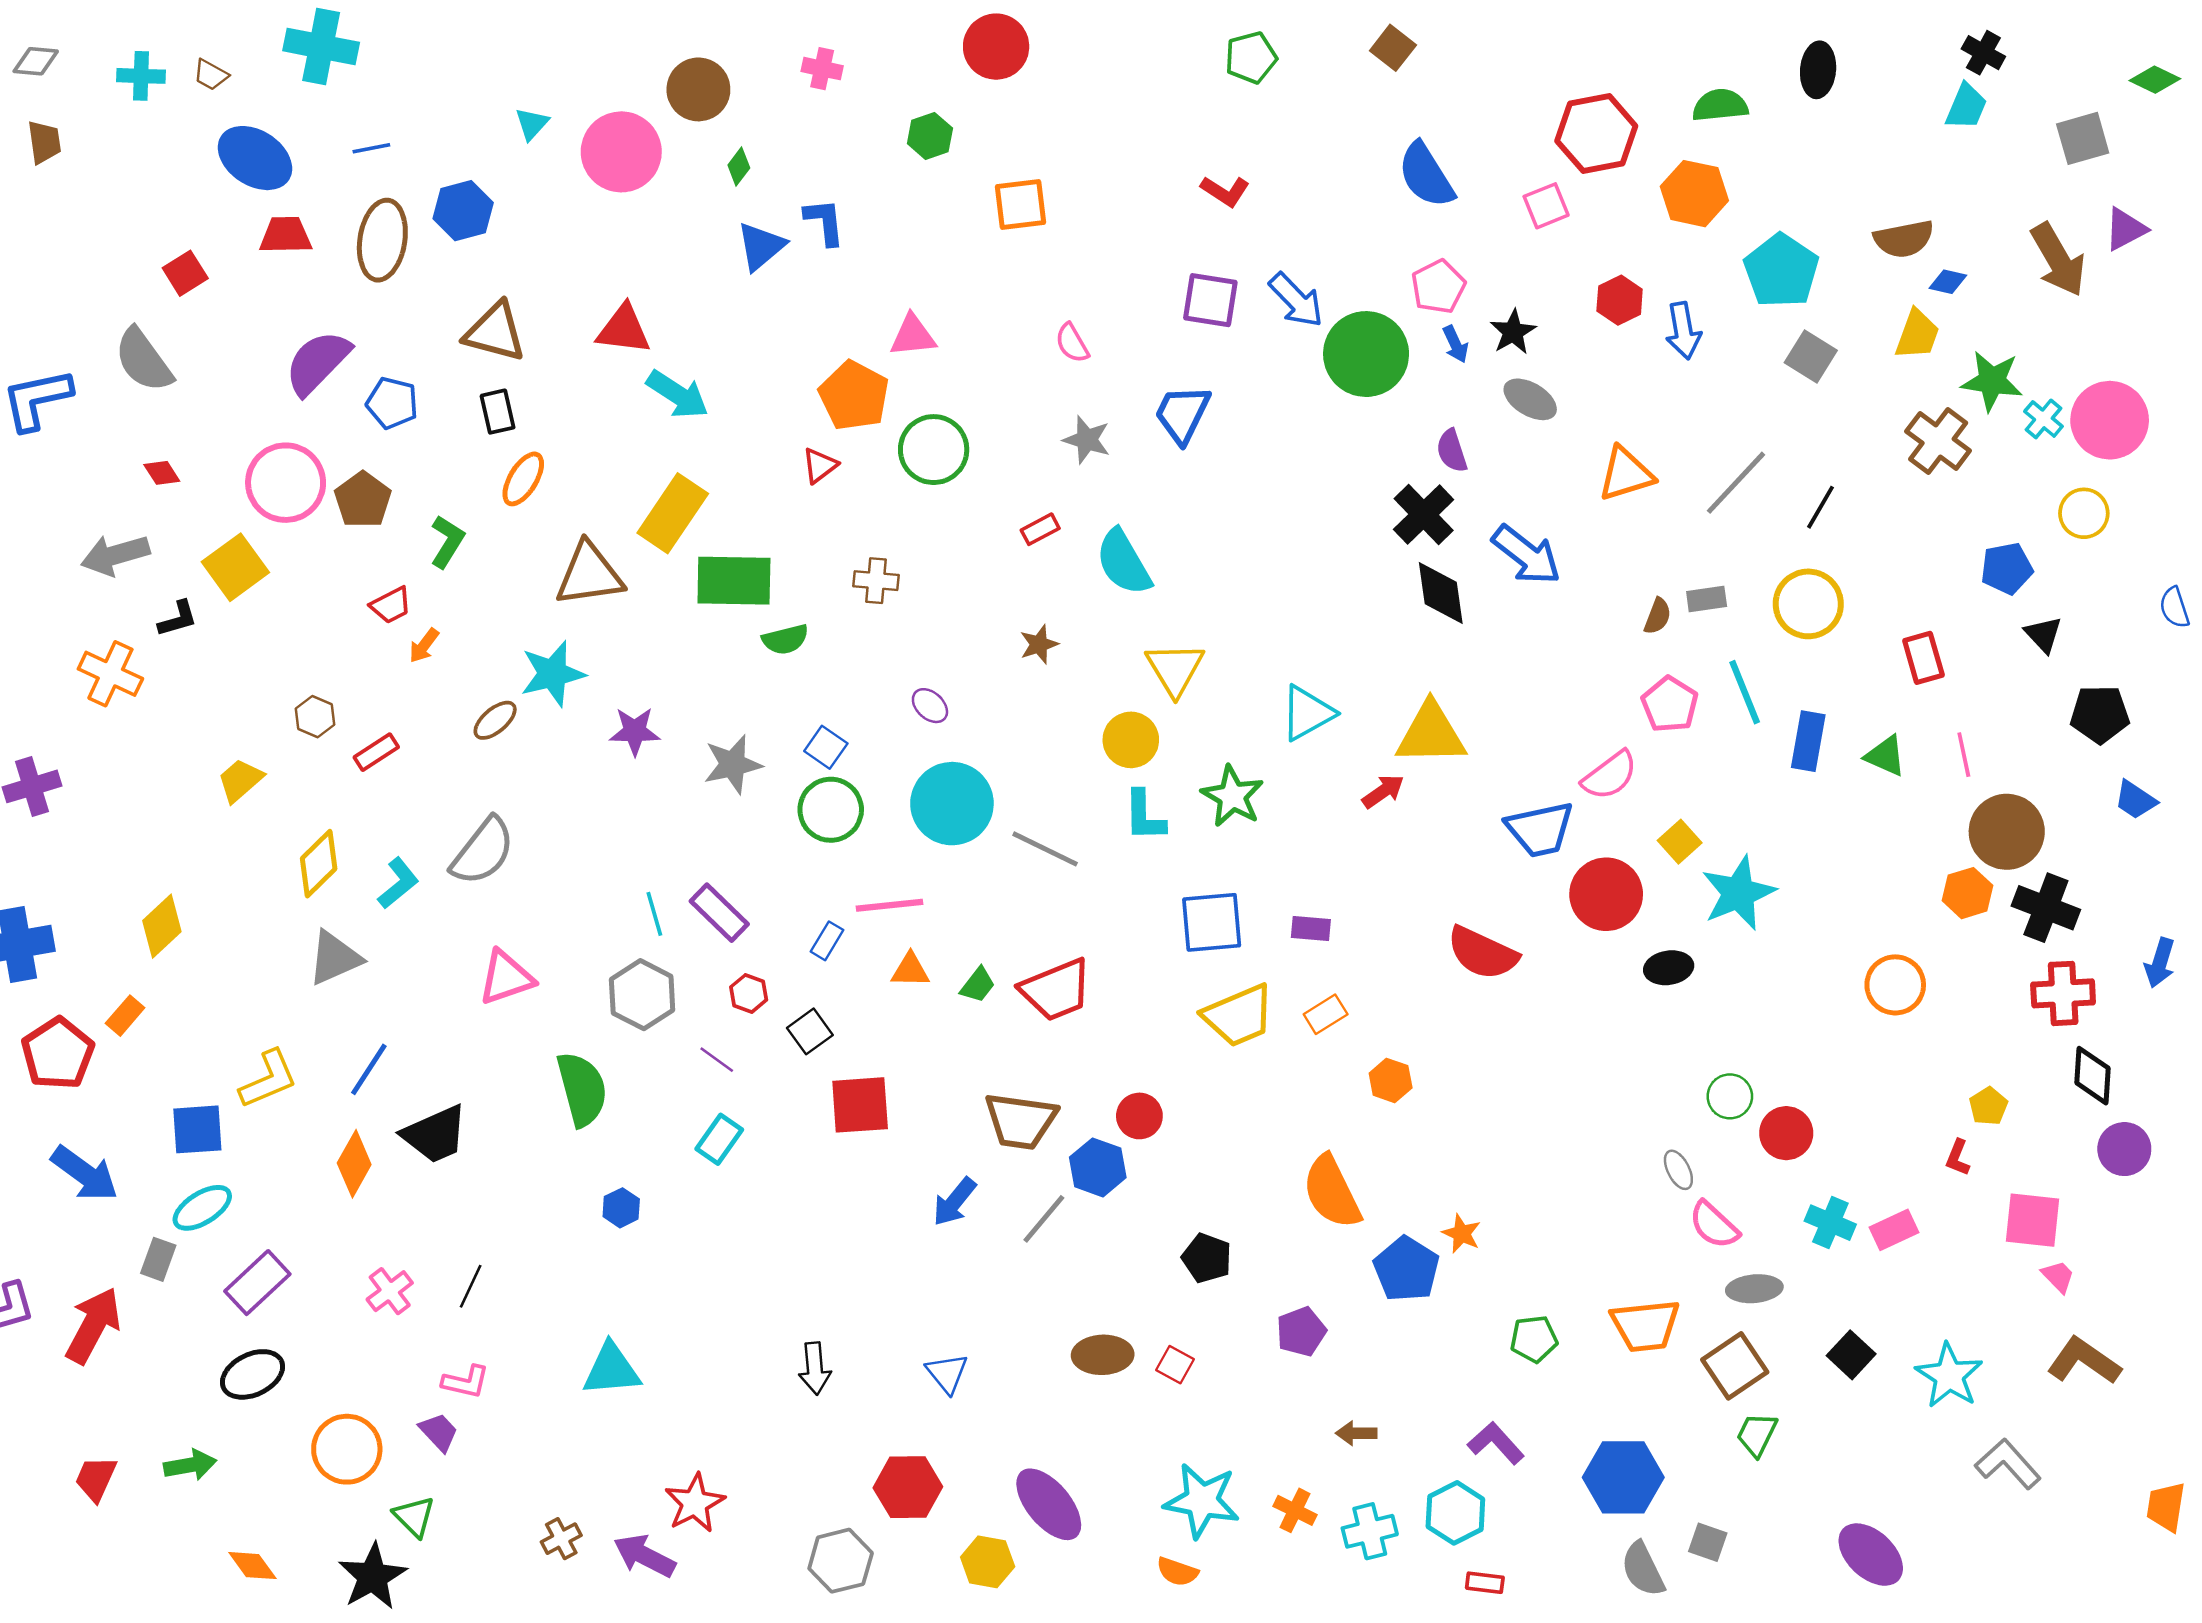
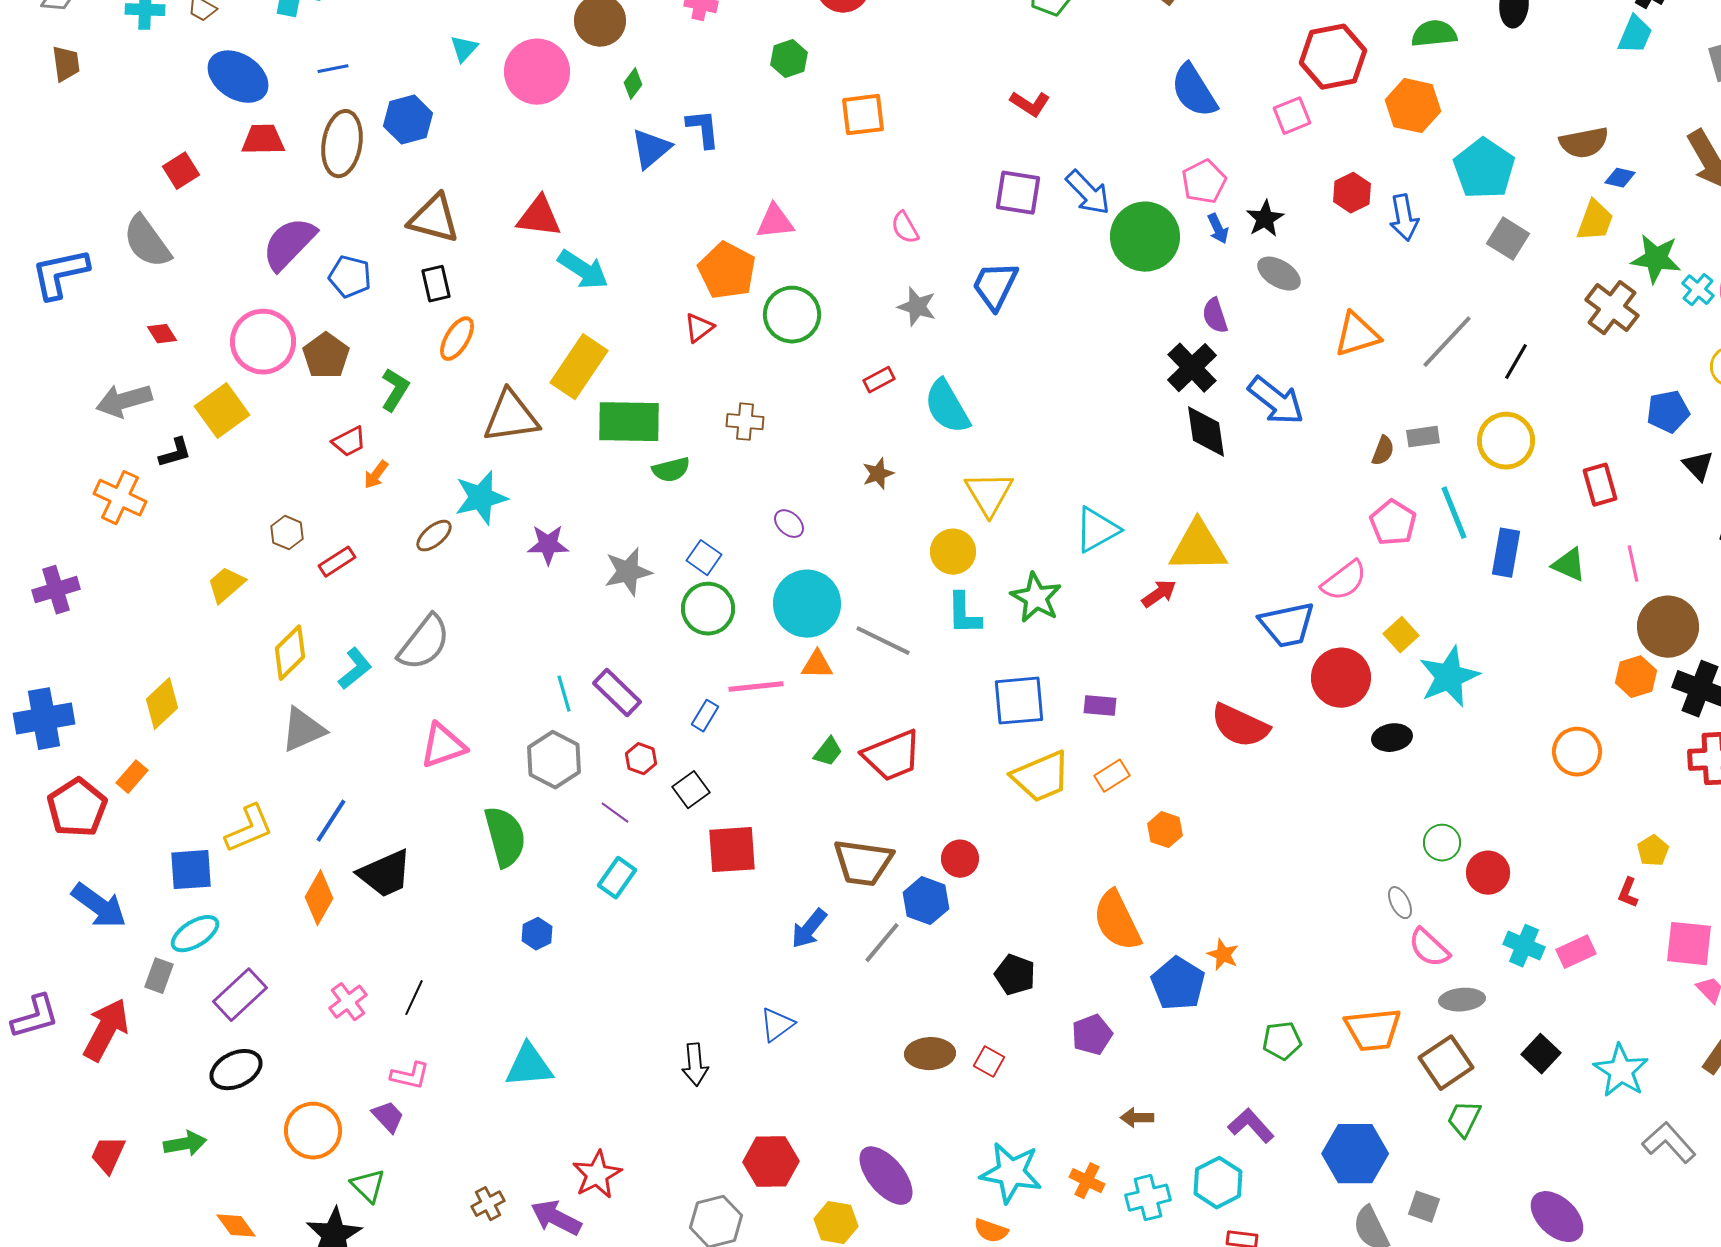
orange triangle: (910, 970) -> (817, 665), moved
blue triangle: (947, 1373) -> (777, 1025), moved, turned 33

